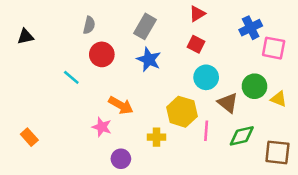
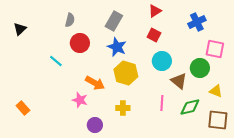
black triangle: (25, 37) -> (20, 29), turned -32
pink square: (274, 48) -> (215, 49), moved
yellow triangle: (279, 99) -> (216, 91), moved
yellow hexagon: (182, 112) -> (126, 73), moved

